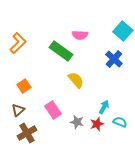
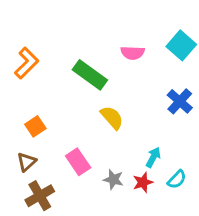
pink semicircle: (80, 35) -> (133, 53), moved
blue cross: (114, 59) -> (180, 101), moved
cyan semicircle: (120, 122) -> (177, 179), turned 112

